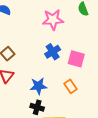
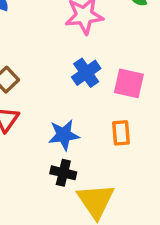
orange rectangle: (71, 86) -> (121, 133), turned 32

